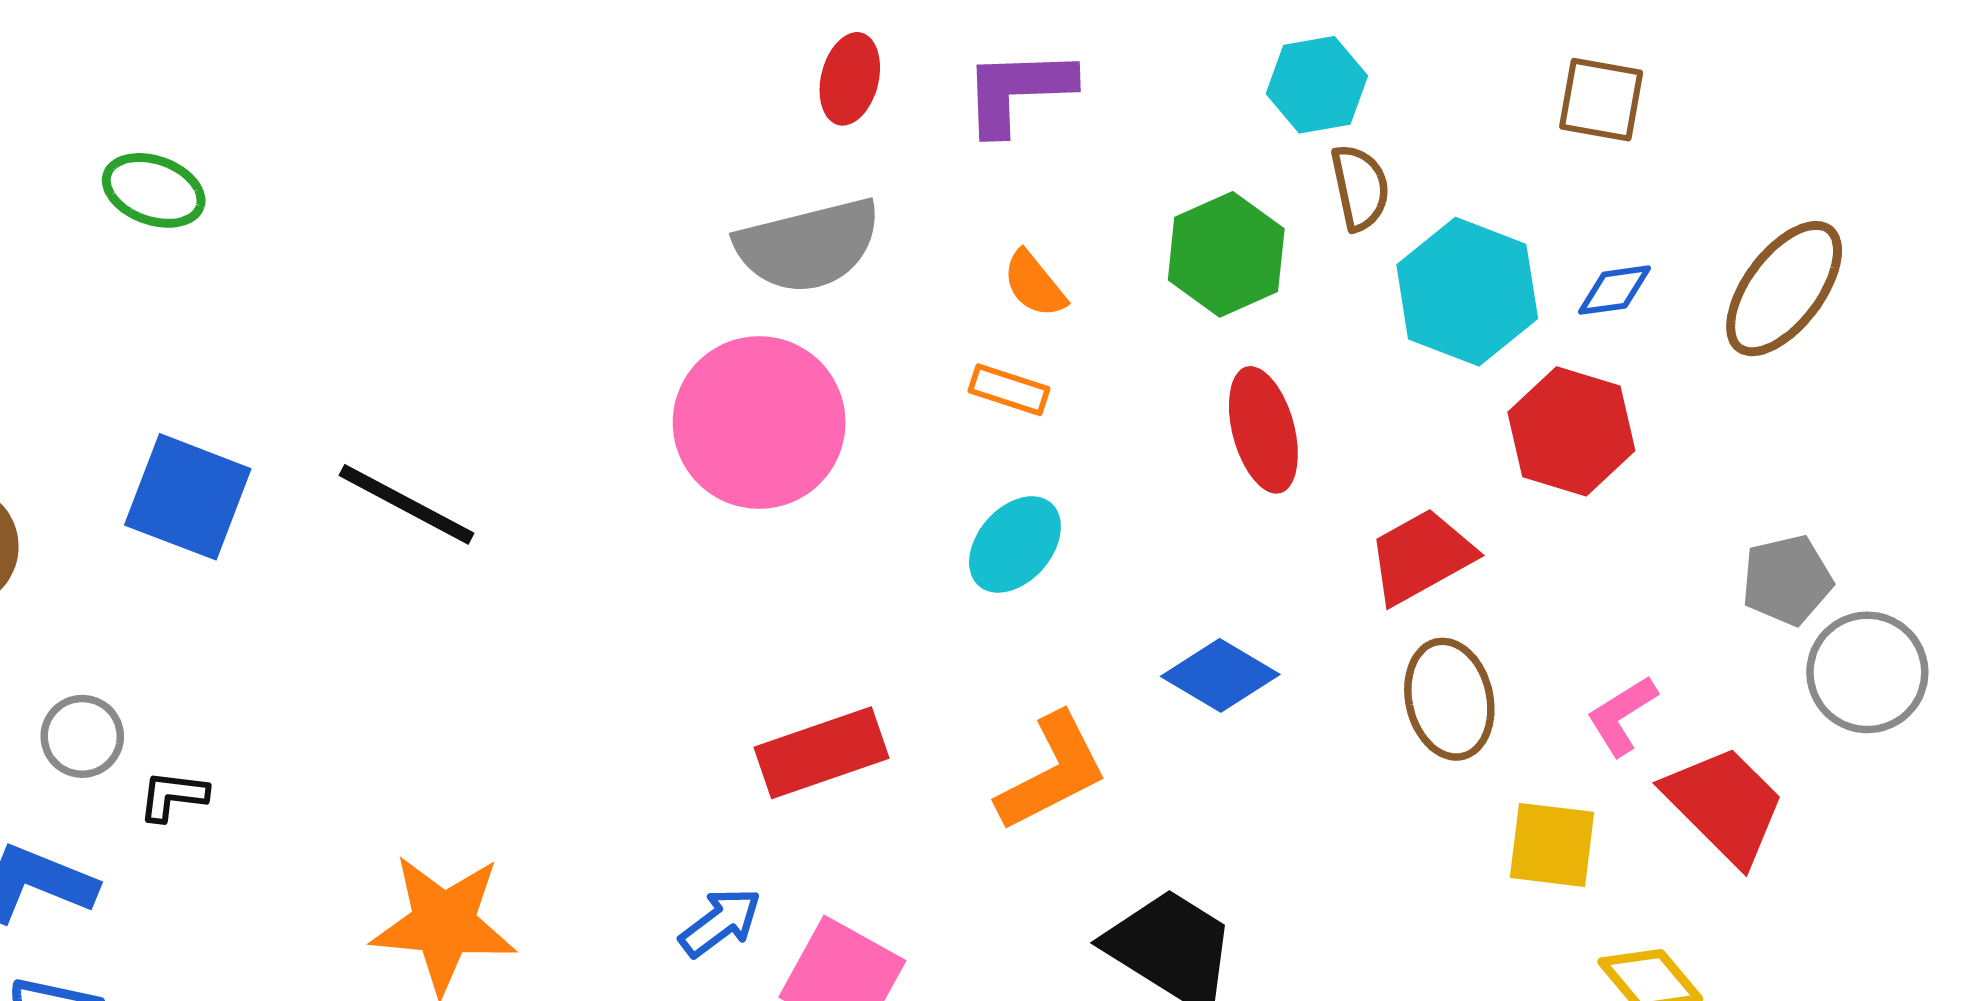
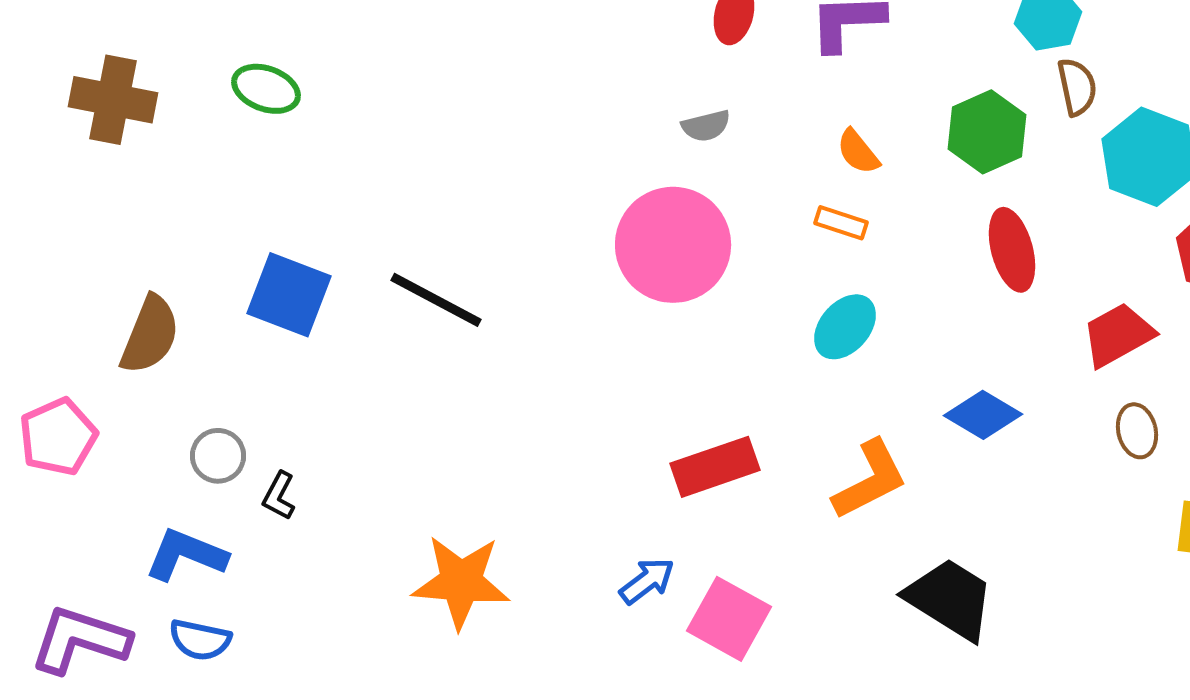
gray semicircle: (808, 245) -> (706, 126), size x0.5
brown ellipse: (1449, 699) -> (1137, 431), size x0.7
black L-shape: (173, 796) -> (279, 496), turned -69

